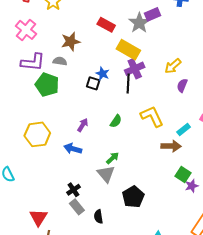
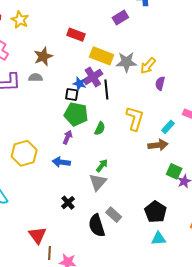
gray star: (139, 23) -> (126, 62), moved, turned -30
purple cross: (135, 69) -> (93, 77), moved
green pentagon: (47, 85) -> (76, 114), moved
yellow L-shape: (152, 116) -> (135, 118), turned 50
gray triangle: (106, 174) -> (98, 182), turned 30
black pentagon: (133, 197) -> (156, 212), moved
gray rectangle: (77, 207) -> (114, 215), moved
black semicircle: (98, 217) -> (97, 226), size x1.6

